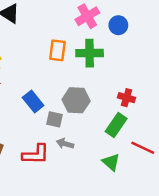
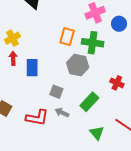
gray hexagon: (76, 100) -> (78, 65), moved
blue rectangle: (33, 101) -> (32, 68), moved, turned 30
green rectangle: (116, 125) -> (89, 102), moved

